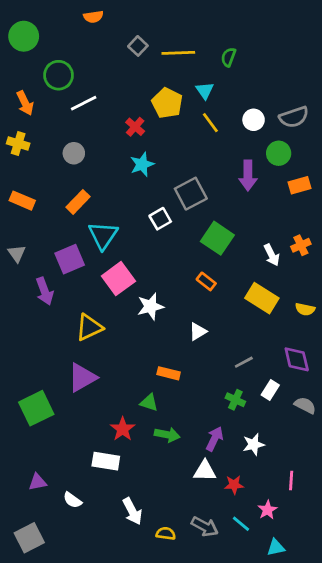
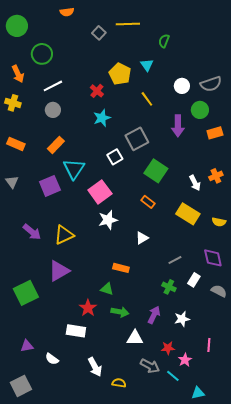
yellow line: (178, 53) -> (128, 24), moved
white line: (84, 103) -> (53, 86), moved
yellow line: (210, 123) -> (147, 99), moved
pink square: (118, 279) -> (100, 192), moved
purple arrow: (45, 291) -> (32, 232), moved, turned -30
white triangle: (205, 471) -> (135, 338), moved
pink star: (267, 510) -> (185, 360), moved
gray arrow: (205, 527) -> (150, 366), moved

